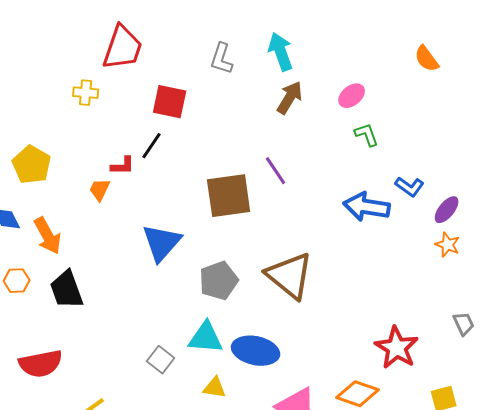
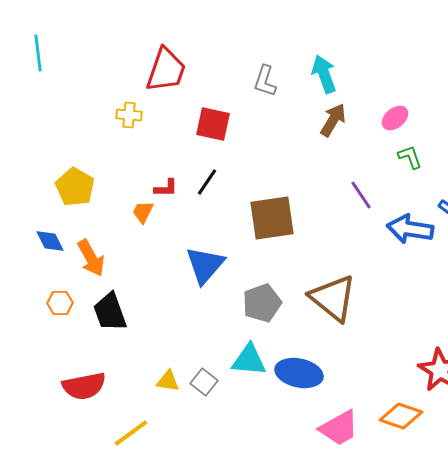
black line: (152, 146) -> (207, 182), moved
purple line: (276, 171) -> (361, 195), moved
yellow triangle: (215, 388) -> (168, 381), moved

